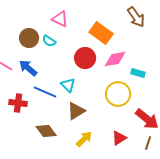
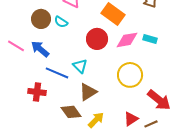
cyan rectangle: (138, 73) -> (150, 39), moved
red cross: (18, 103) -> (37, 92), moved
brown diamond: (46, 131) -> (71, 112), moved
brown line: (148, 143) -> (151, 124), moved, turned 48

